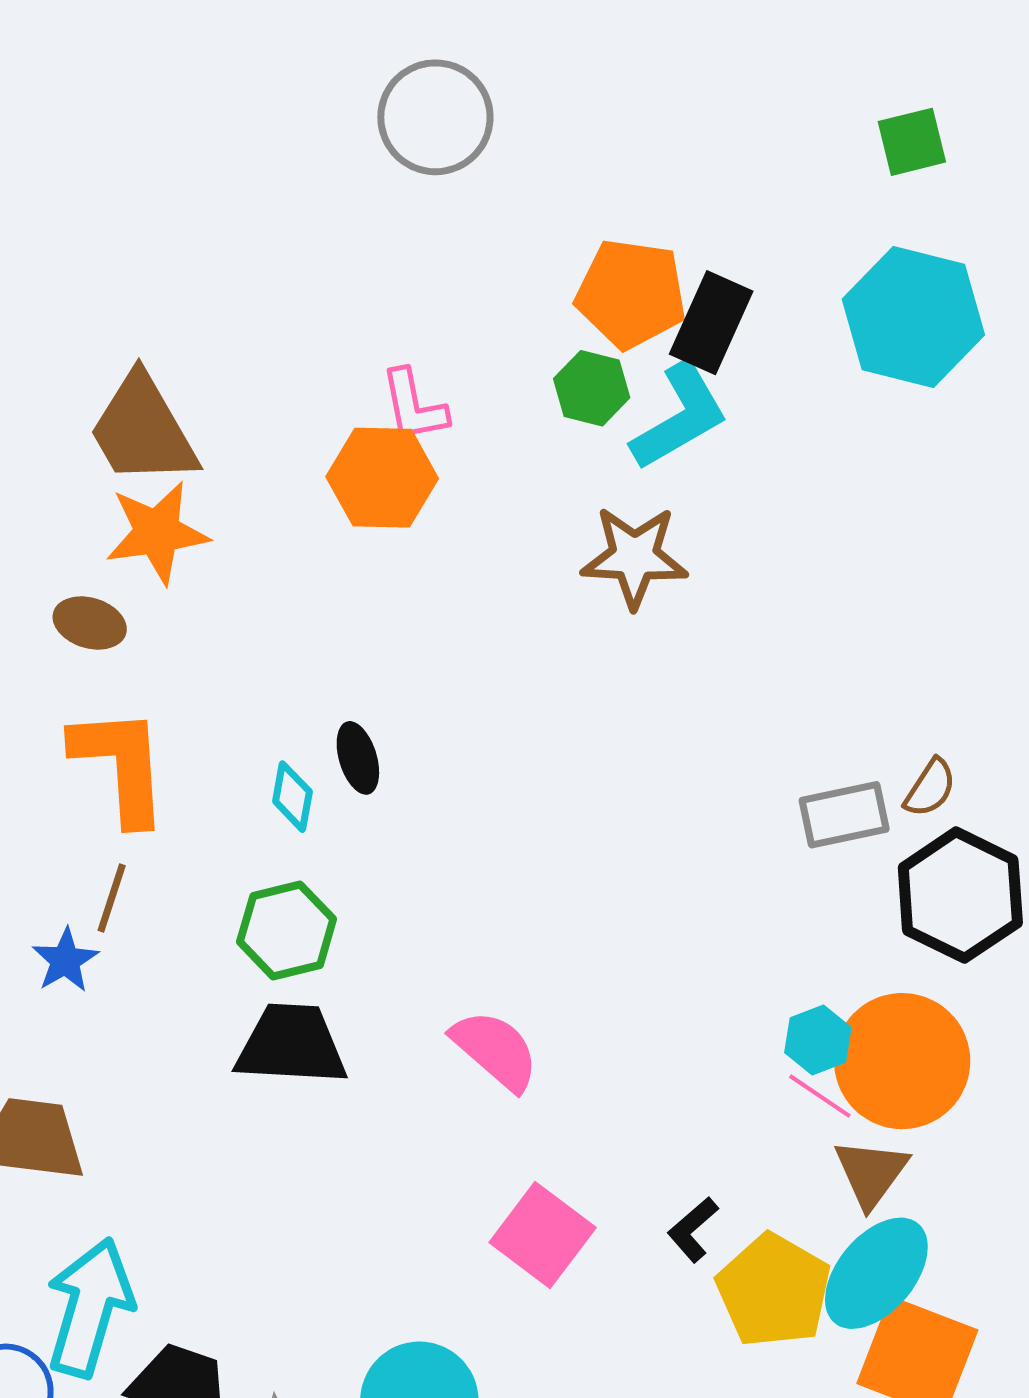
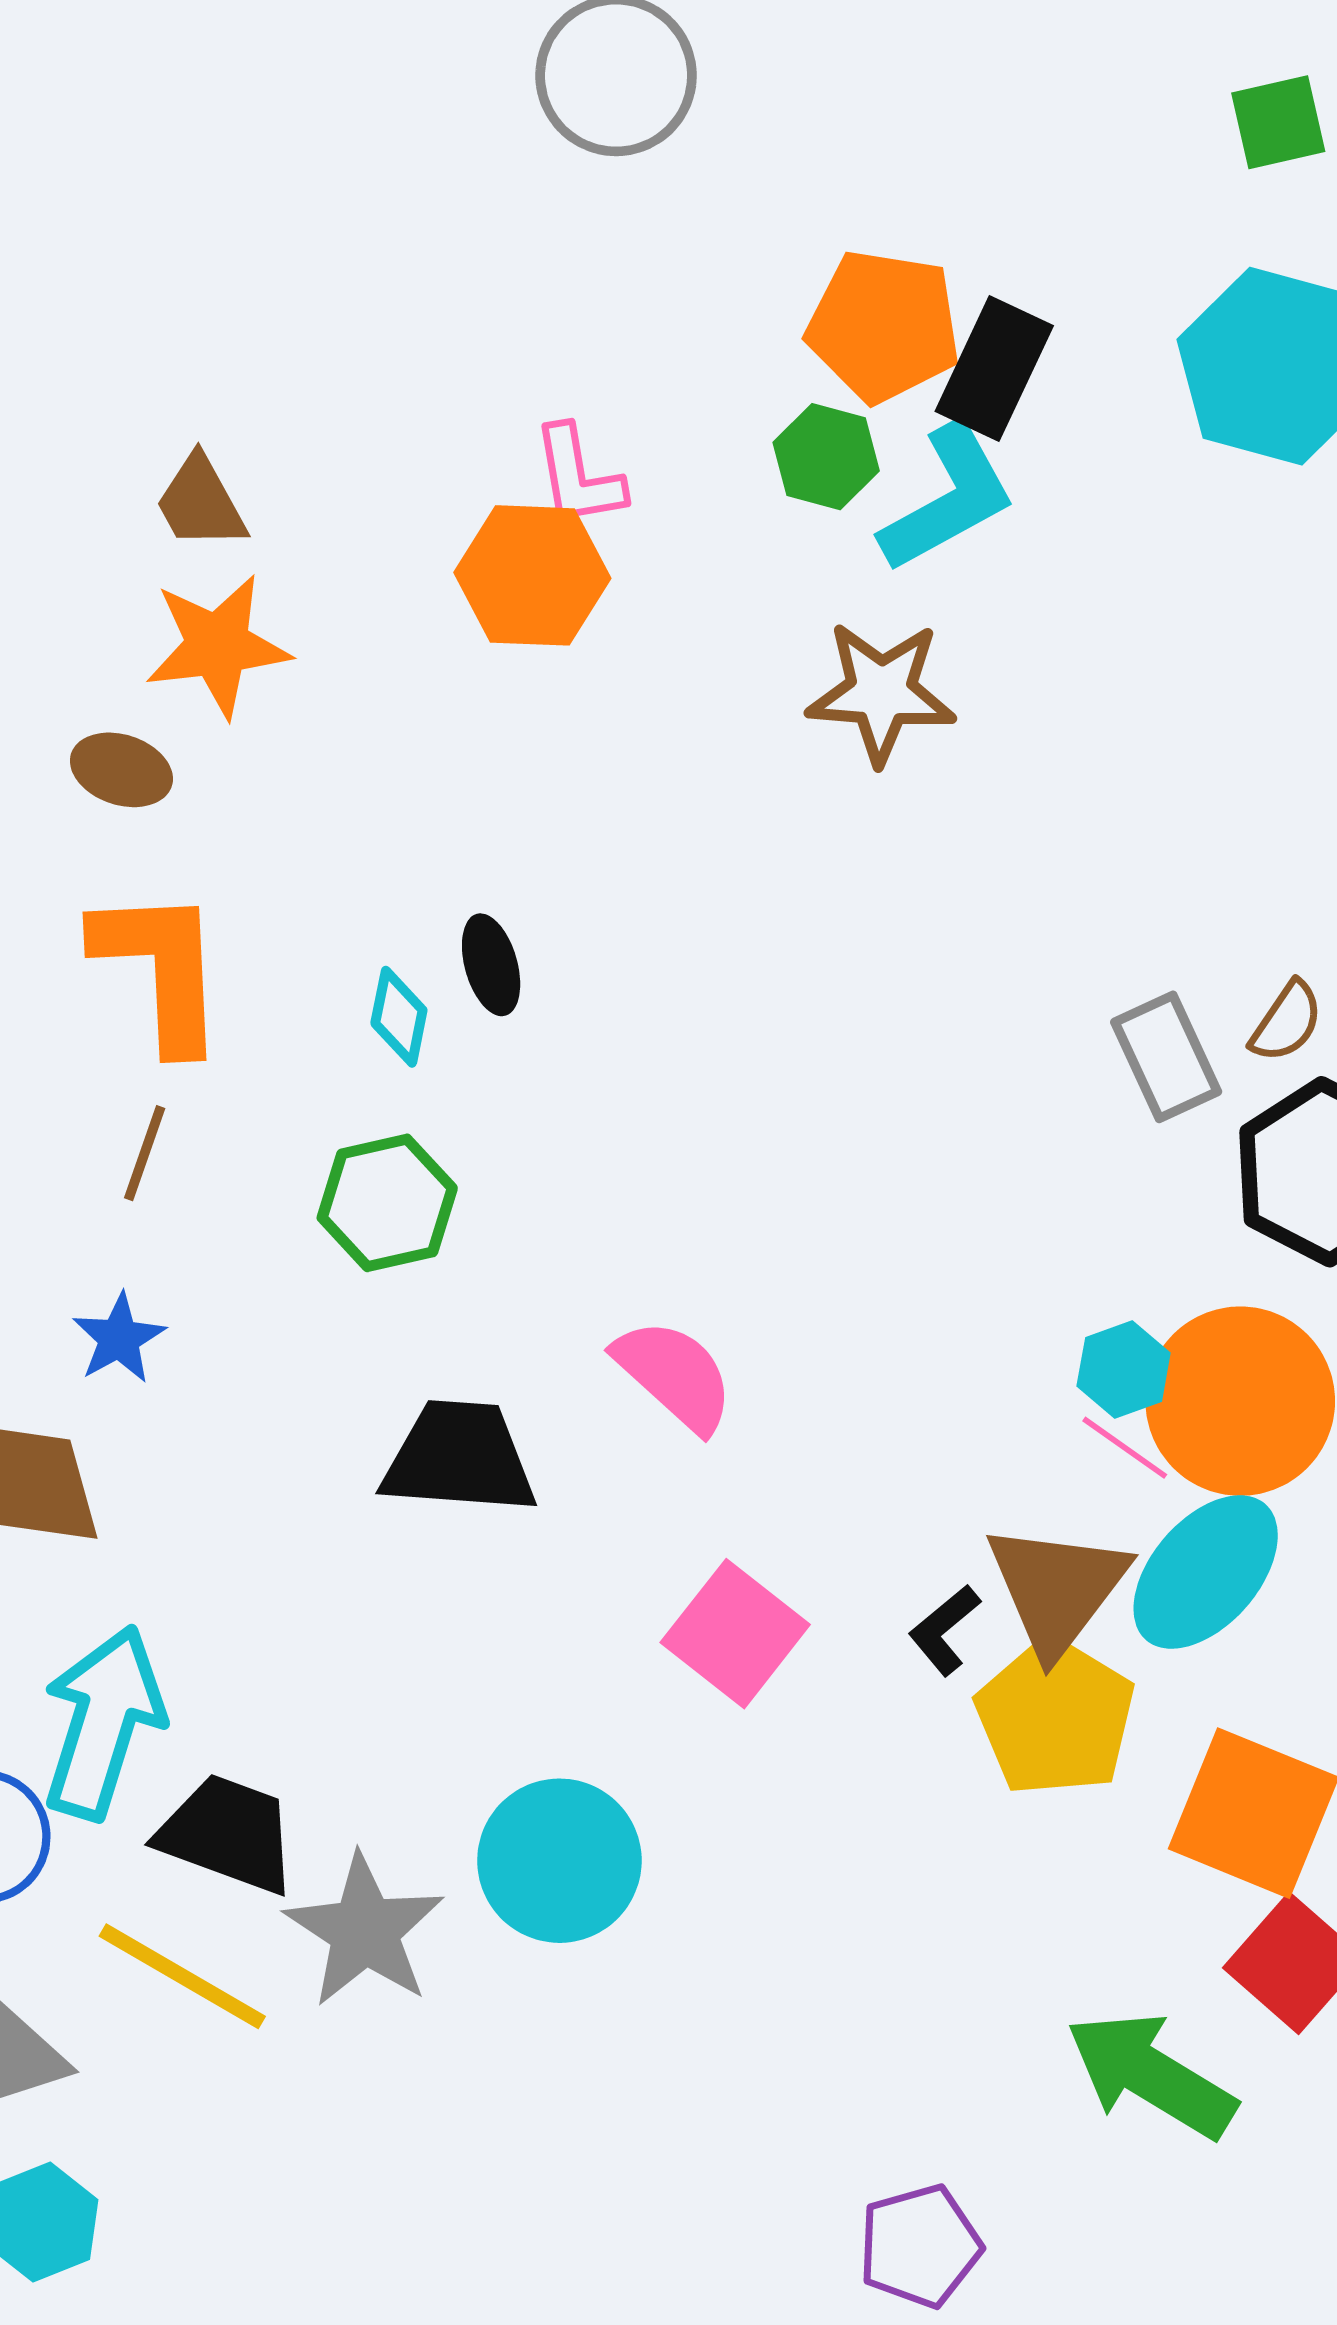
brown trapezoid: (143, 430) -> (200, 502), size x0.6
gray rectangle: (844, 815) -> (1166, 1057), turned 76
blue star: (65, 960) -> (119, 1338), moved
black trapezoid: (291, 1045) -> (459, 1458), moved
brown triangle: (871, 1173) -> (1057, 1589), moved, size x1.4
cyan ellipse: (876, 1273) -> (1206, 1572), moved

